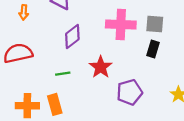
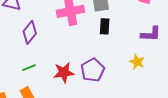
red star: (101, 67) -> (64, 73), moved, turned -30

